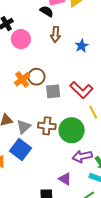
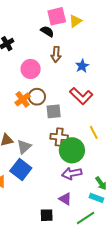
pink circle: (21, 39) -> (31, 69), moved
red L-shape: (81, 90) -> (81, 96), moved
brown cross: (47, 126) -> (59, 137), moved
purple arrow: (82, 156) -> (72, 173), moved

